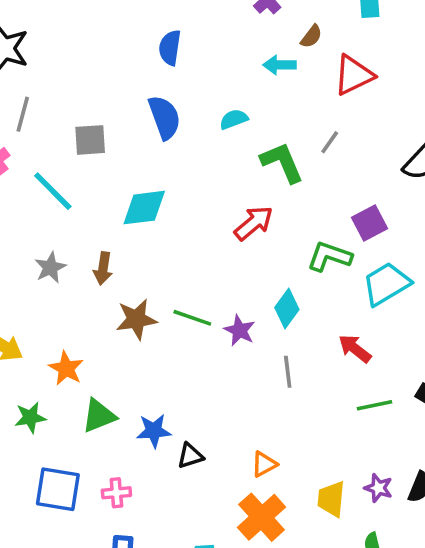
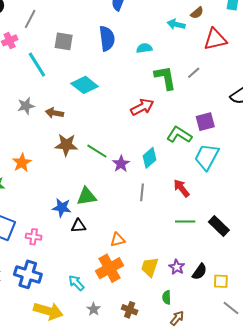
cyan diamond: (144, 208) -> (85, 85), turned 32
brown arrow: (103, 268) -> (54, 113), turned 78
cyan trapezoid: (386, 284) -> (207, 157), turned -44
green triangle: (99, 416) -> (87, 196), moved

